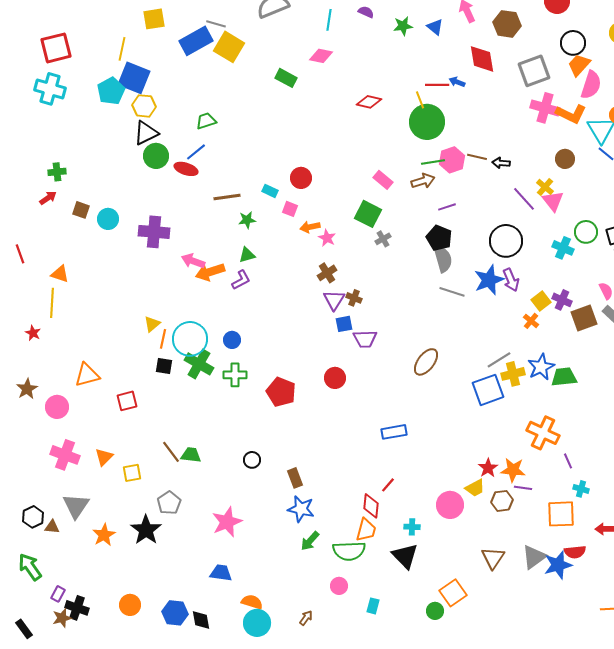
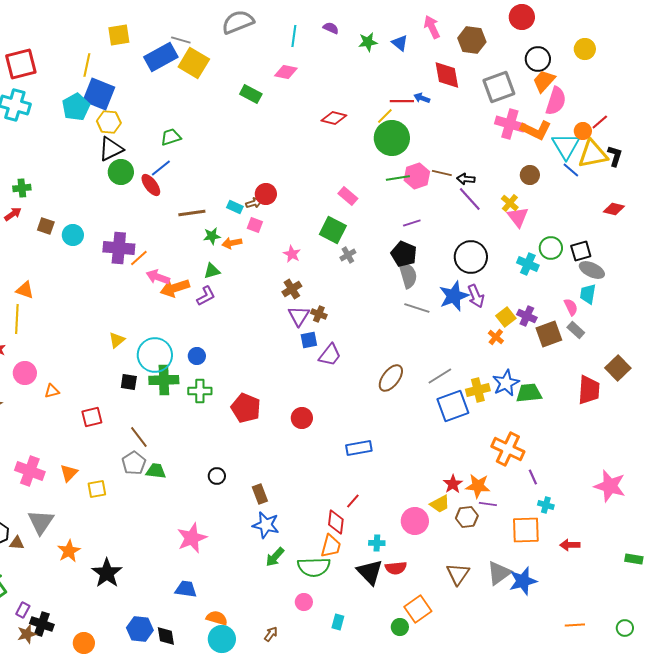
yellow line: (420, 100) -> (385, 116), turned 66
red ellipse: (186, 169) -> (151, 185), turned 35
brown arrow: (423, 181) -> (254, 203), moved, size x0.7
purple line: (524, 199) -> (470, 199), moved
orange arrow: (310, 227) -> (232, 243), moved
orange line: (163, 339) -> (139, 258), moved, turned 36
purple trapezoid: (365, 339) -> (330, 355), turned -50
gray line: (499, 360) -> (440, 376), moved
green cross: (199, 364) -> (164, 380), turned -32
orange triangle: (87, 375) -> (52, 391), size x0.6
red circle: (335, 378) -> (302, 418), moved
pink circle: (57, 407) -> (25, 373), moved
brown line: (171, 452) -> (139, 437), moved
gray pentagon: (169, 503) -> (134, 463), moved
black star: (146, 530) -> (107, 573), moved
red semicircle: (575, 552) -> (396, 568), moved
orange circle: (130, 605) -> (84, 643), moved

